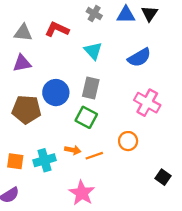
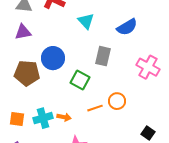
gray rectangle: (91, 88) -> (103, 56), moved
pink cross: (147, 103) -> (148, 67), moved
orange arrow: (73, 150) -> (64, 117), moved
orange line: (94, 156) -> (95, 108), moved

